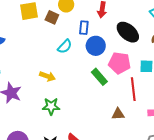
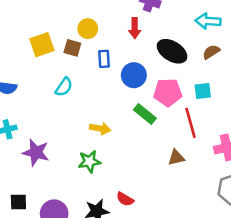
blue rectangle: (84, 28) -> (104, 59), moved
cyan semicircle: (65, 46) -> (64, 87), moved
yellow arrow: (47, 76) -> (100, 129), moved

